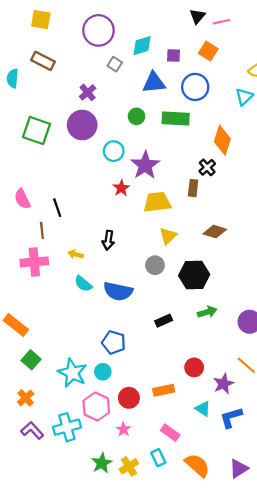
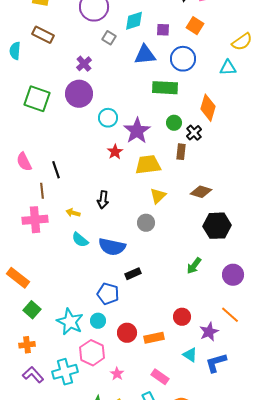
cyan triangle: (244, 97) -> (228, 68), turned 42
green circle: (137, 116) -> (174, 123), moved
black hexagon: (194, 275) -> (217, 226), moved
green arrow: (207, 312) -> (194, 266), turned 144
black rectangle: (164, 321) -> (133, 274), moved
orange cross: (26, 398) -> (27, 345), turned 35
red circle: (129, 398) -> (127, 333), moved

